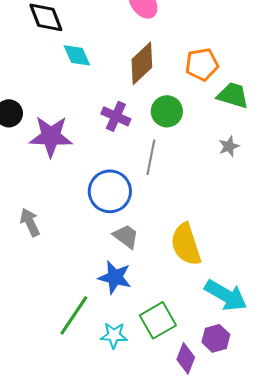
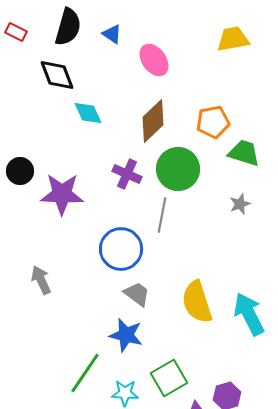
green circle: (167, 111) -> (178, 169), size x1.4
cyan arrow: (226, 295) -> (249, 314), moved, turned -147

